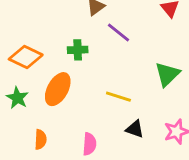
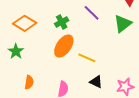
green cross: (78, 50) -> (62, 22), turned -32
green triangle: (167, 74) -> (123, 24), moved
orange ellipse: (58, 89) -> (64, 46), moved

